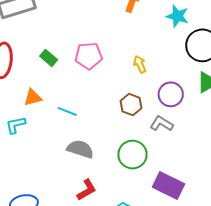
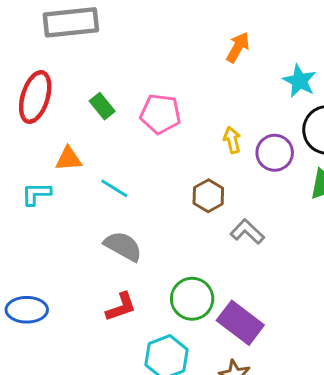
purple circle: (171, 94) -> (275, 153), moved
green circle: (133, 155) -> (192, 299), moved

